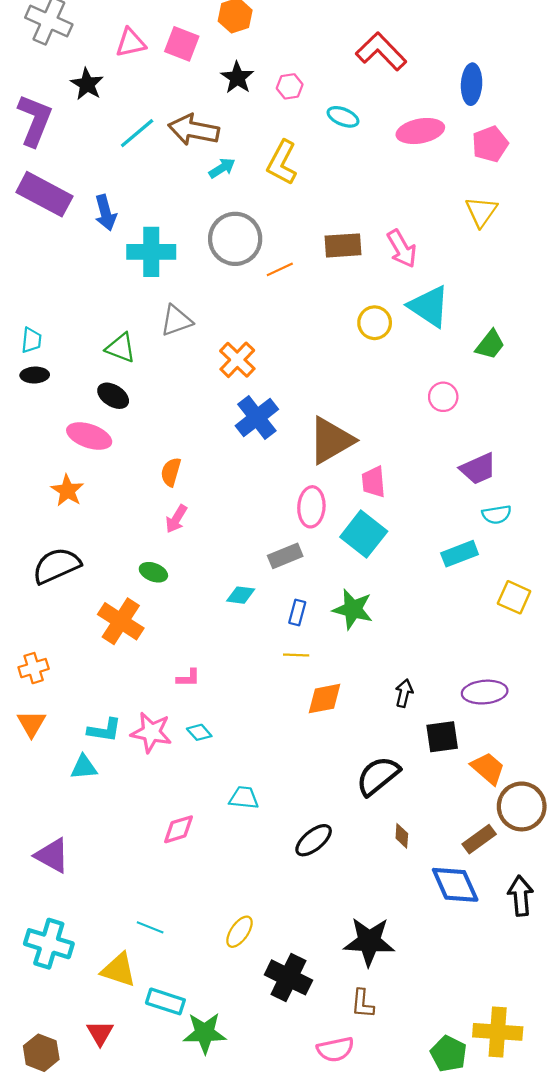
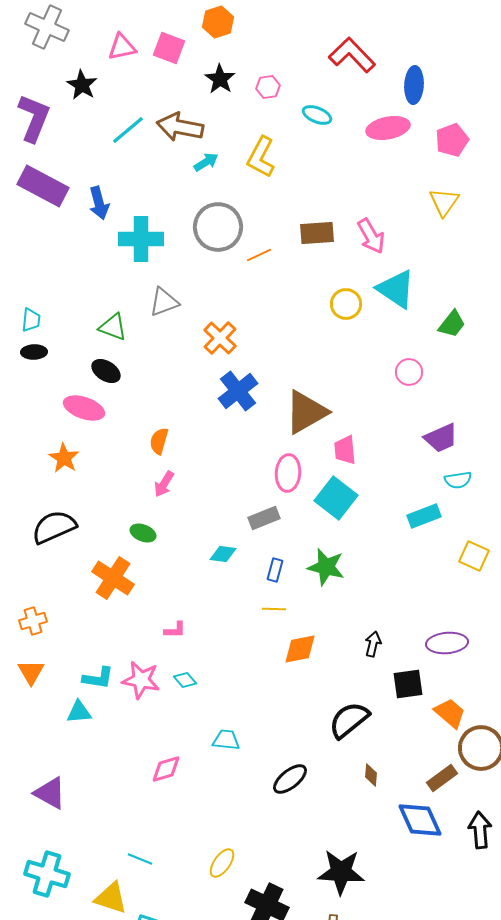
blue ellipse: (472, 84) -> (414, 85), moved

